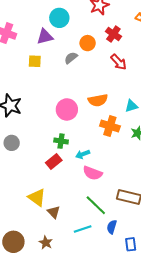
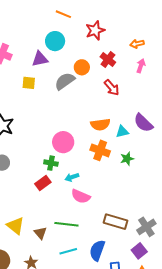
gray semicircle: (71, 58) -> (65, 81), size x1.5
orange semicircle: (98, 100) -> (100, 124), moved
pink circle: (67, 109) -> (63, 142), moved
yellow triangle: (37, 197) -> (15, 226), moved
green line: (96, 205) -> (66, 224), moved, turned -40
blue semicircle: (112, 227) -> (97, 250), size x1.5

